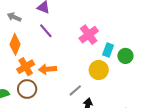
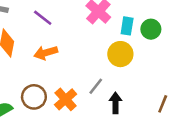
orange cross: (26, 67) -> (66, 99), moved
orange arrow: (47, 69) -> (46, 53), moved

